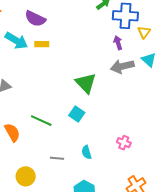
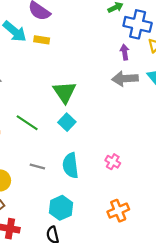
green triangle: (86, 83) -> (65, 92), moved
cyan semicircle: (87, 152) -> (71, 165), size x1.6

